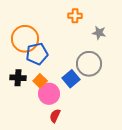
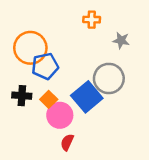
blue square: (71, 79) -> (87, 97), size x1.4

